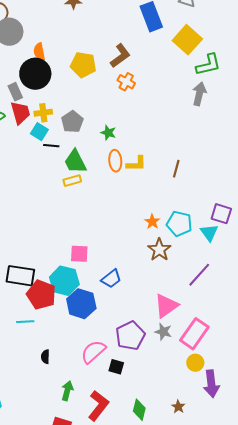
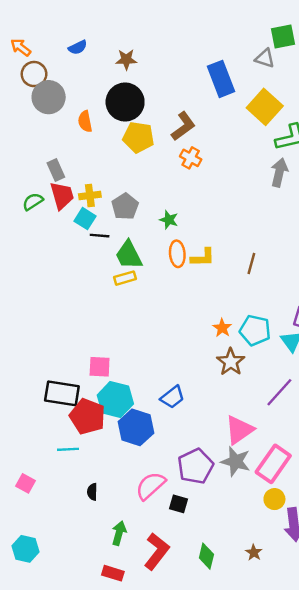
black circle: (35, 74) -> (125, 102), moved
pink square: (79, 254) -> (100, 367), moved
gray star: (163, 332) -> (236, 461), size x1.4

